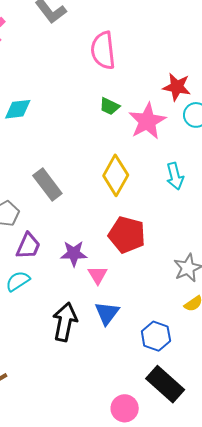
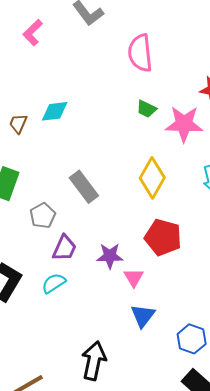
pink star: (147, 121) -> (184, 124), turned 30
black arrow: (65, 322) -> (94, 361), moved

